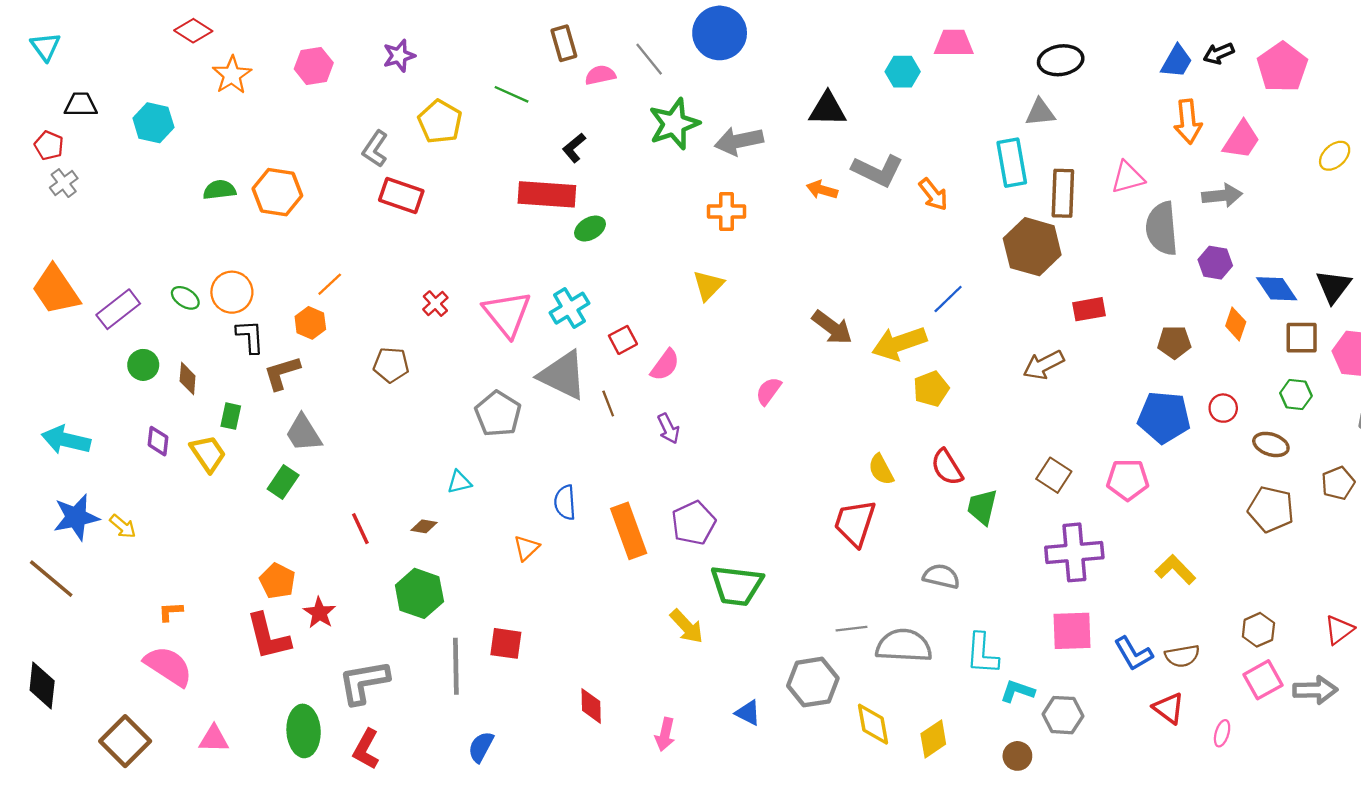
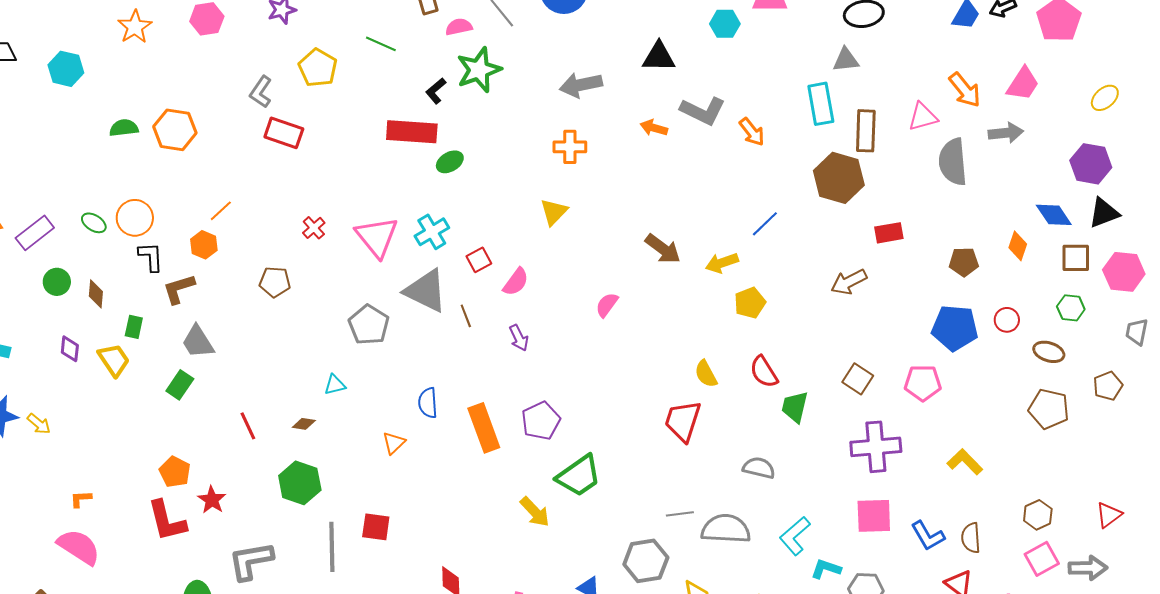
orange arrow: (1188, 122) -> (965, 90), moved, turned -33
green star: (674, 124) -> (479, 70), moved
purple hexagon: (1215, 263) -> (1091, 164), moved, size x1.4
black triangle: (1333, 286) -> (1104, 213), turned 32
yellow arrow: (899, 343) -> (722, 263), size x0.7
green trapezoid: (737, 585) -> (579, 476), turned -42
cyan L-shape: (982, 654) -> (795, 536), turned 45
brown semicircle: (1182, 656) -> (971, 538), turned 96

